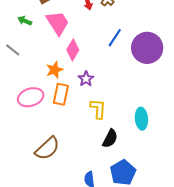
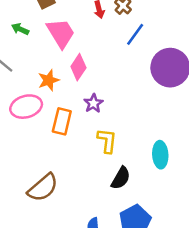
blue line: (115, 38) -> (135, 34), moved
orange star: (54, 70) -> (49, 80), moved
pink ellipse: (31, 97) -> (26, 107), moved

